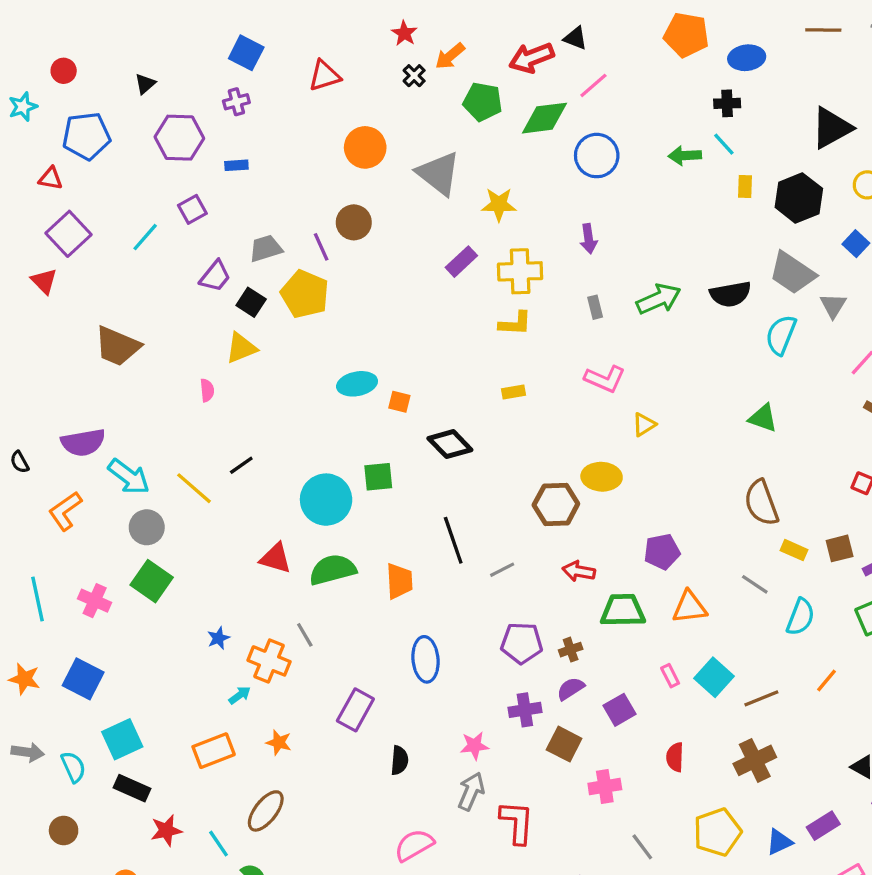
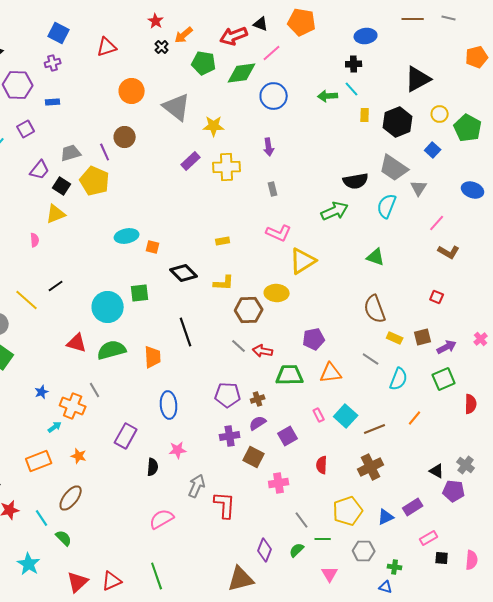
orange pentagon: (686, 35) -> (302, 22), moved
green arrow: (659, 299) -> (335, 211), moved
yellow L-shape: (515, 323) -> (224, 283), moved
yellow triangle: (644, 425) -> (303, 261), size x1.8
gray line: (502, 570) -> (239, 346), moved, turned 70
pink star: (474, 746) -> (178, 450), moved

